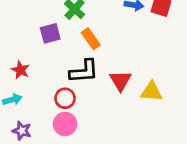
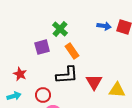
red circle: (65, 98) -> (43, 95), moved

